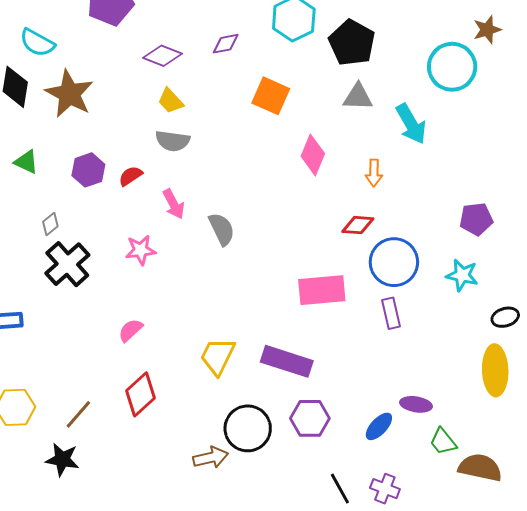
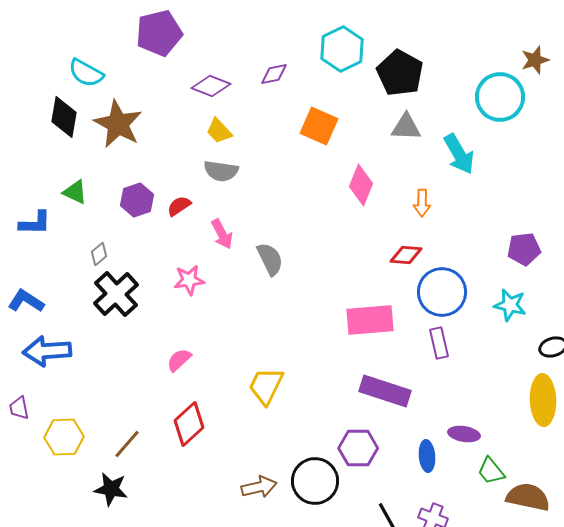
purple rectangle: (287, 361) -> (385, 391), moved
blue ellipse: (379, 426) -> (427, 456), turned -48
black circle: (248, 428) -> (315, 481), moved

